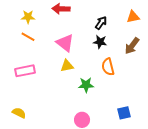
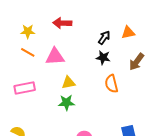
orange triangle: (133, 17) -> (128, 32), moved
pink triangle: (65, 43) -> (55, 57), moved, turned -42
green star: (86, 85) -> (66, 103), moved

